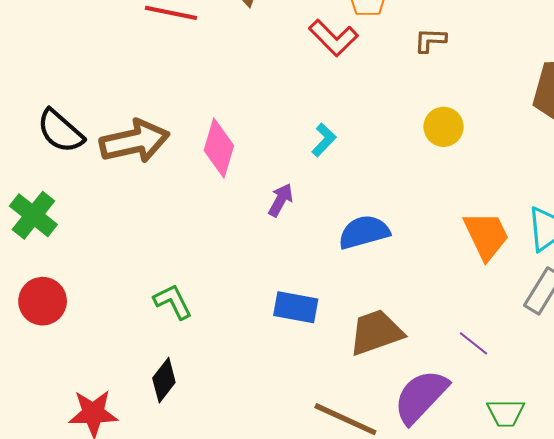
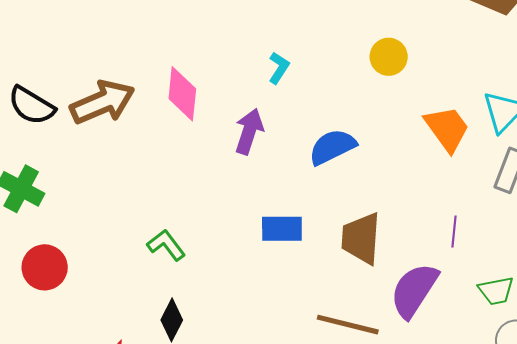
yellow circle: (444, 127) -> (389, 57), moved
purple arrow: (281, 200) -> (249, 131), size x1.4
brown trapezoid: (376, 332) -> (361, 238), turned -56
purple line: (474, 343) -> (454, 232), turned 68

